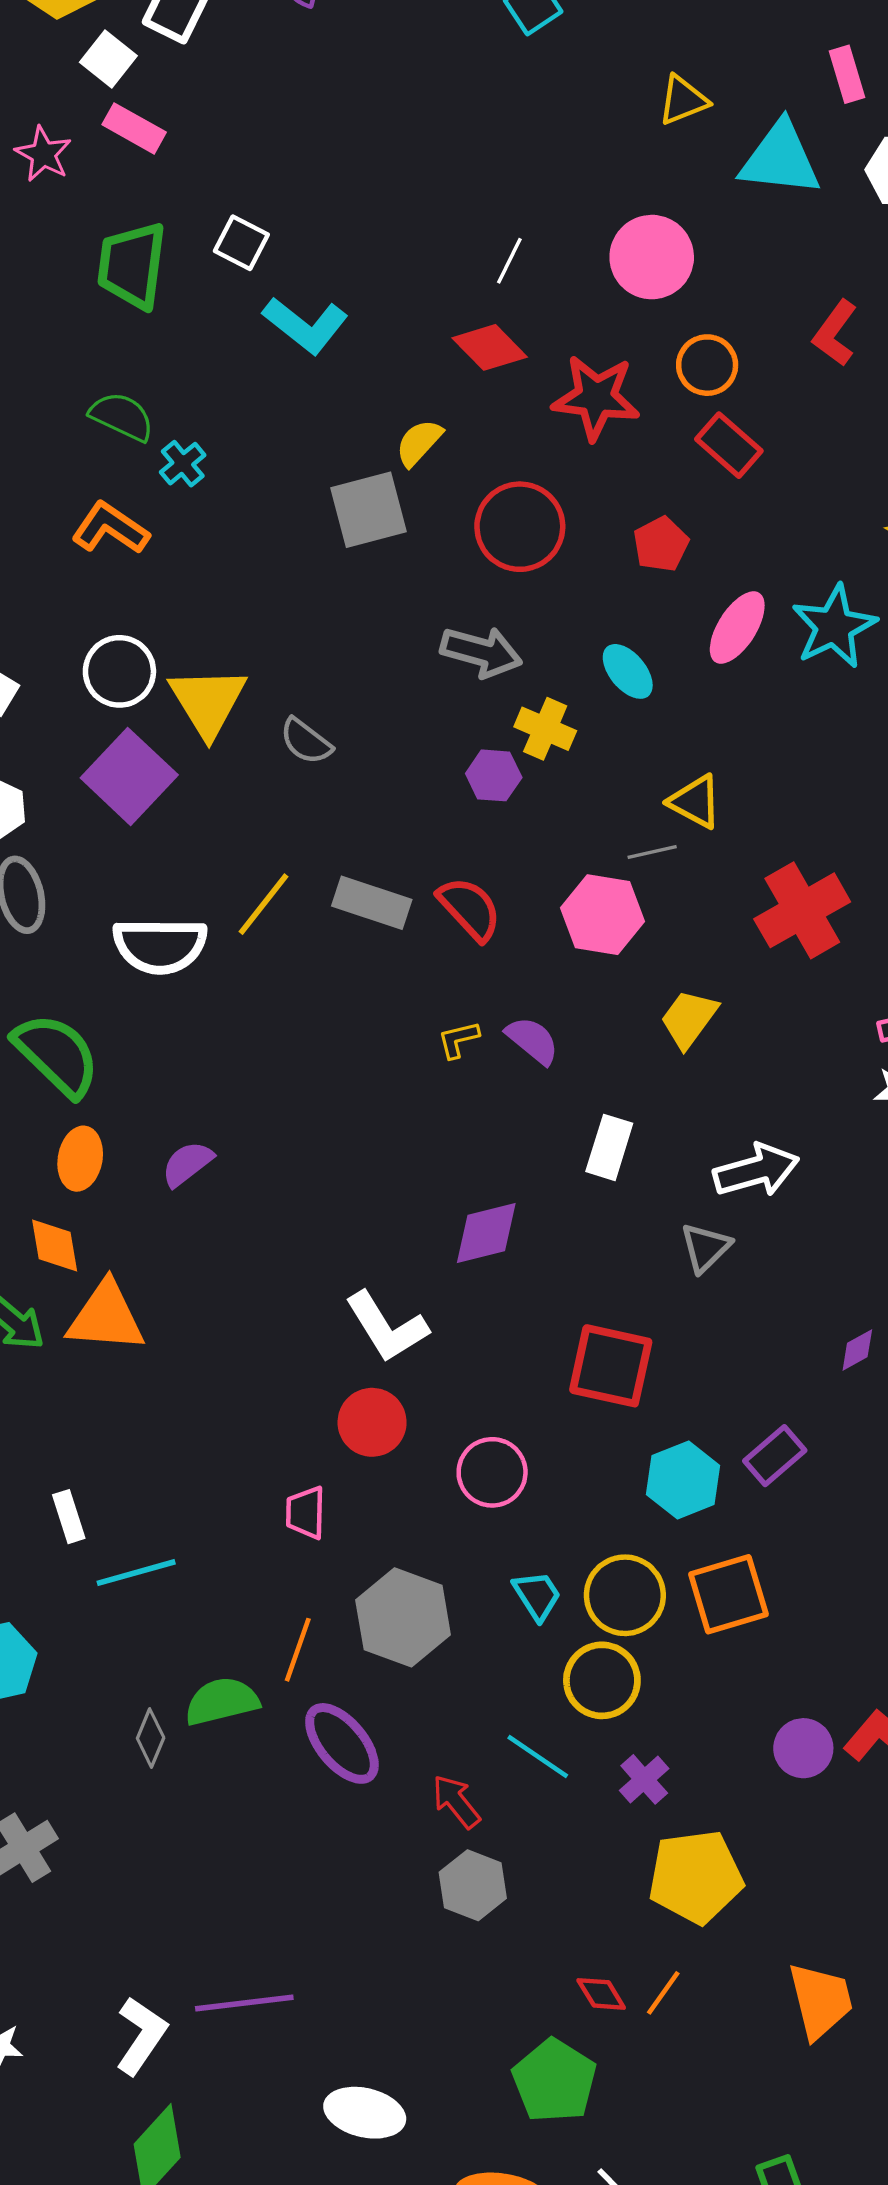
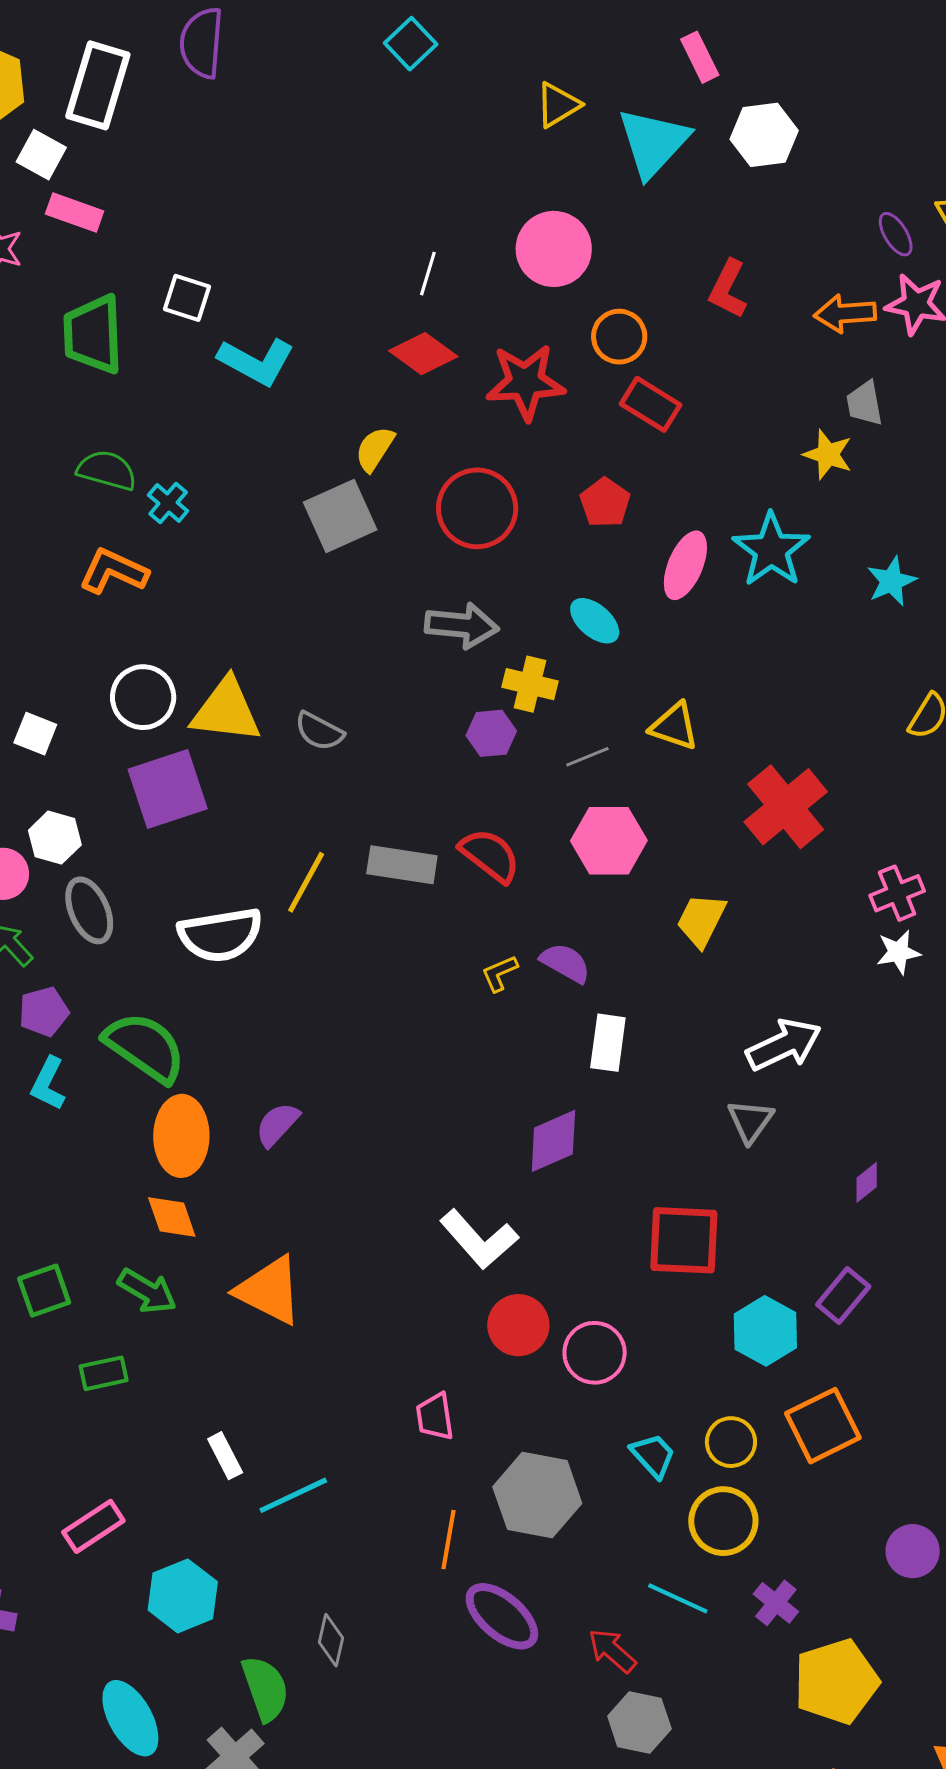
cyan triangle: (780, 159) -> (653, 142), turned -44
yellow triangle: (208, 702) -> (226, 711), turned -42
purple square: (129, 776) -> (168, 789), turned 38
gray line: (652, 852) -> (587, 757), moved
white rectangle: (609, 1147) -> (608, 1043), moved
orange ellipse: (80, 1159) -> (181, 1136), size x1.4
orange triangle: (106, 1317) -> (269, 1290), moved, turned 32
purple diamond: (857, 1350) -> (867, 1182), moved
red circle: (372, 1422) -> (518, 1325), moved
yellow circle: (625, 1595) -> (731, 1442), size x0.7
green semicircle: (222, 1701) -> (265, 1688), moved, turned 94

